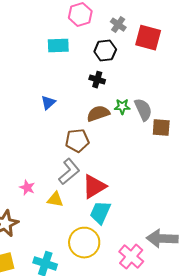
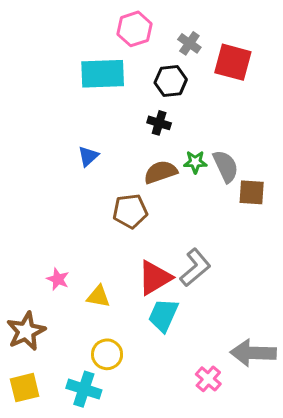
cyan rectangle: (58, 46) -> (103, 74), size x1.4
gray L-shape: (69, 172) -> (195, 268), moved
yellow circle: (84, 243) -> (107, 354), moved, size x0.7
pink cross: (131, 257) -> (208, 379), size x0.7

